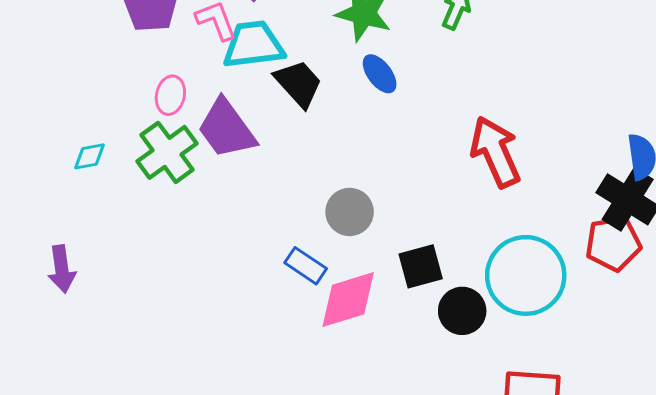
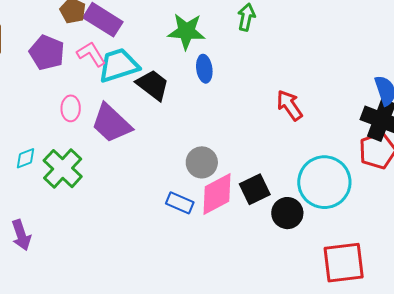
blue ellipse: (380, 74) -> (204, 69), turned 40
green cross: (167, 152) -> (63, 169), moved
red arrow: (495, 152) -> (289, 105), size x0.7
pink diamond: (348, 300) -> (217, 194), moved

